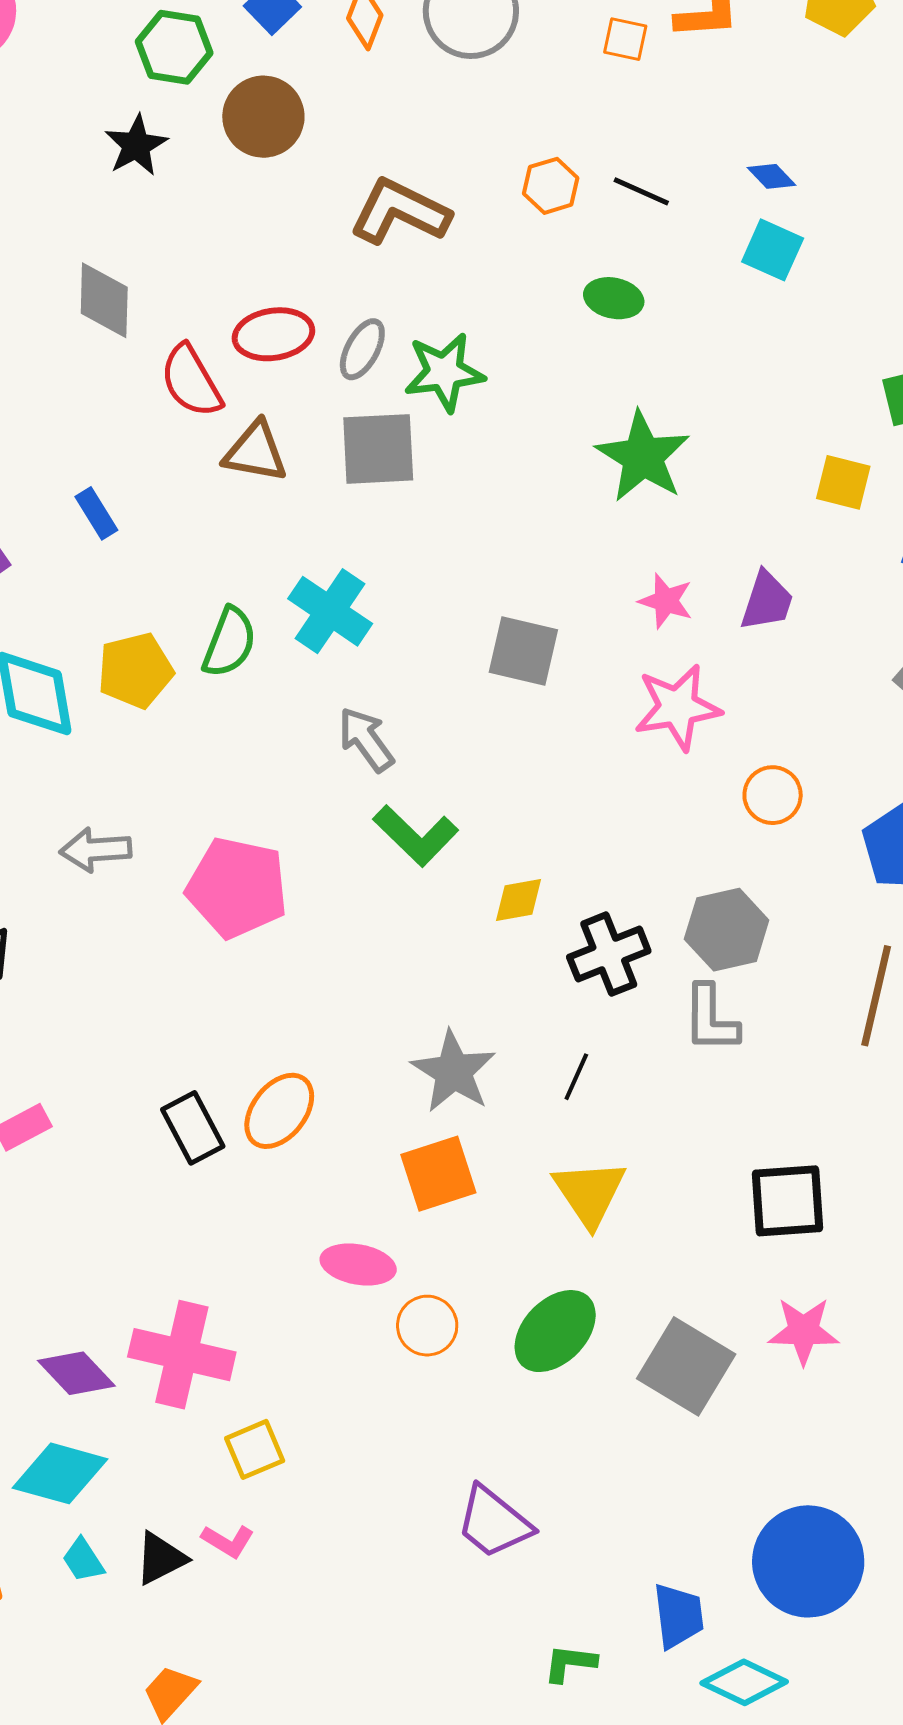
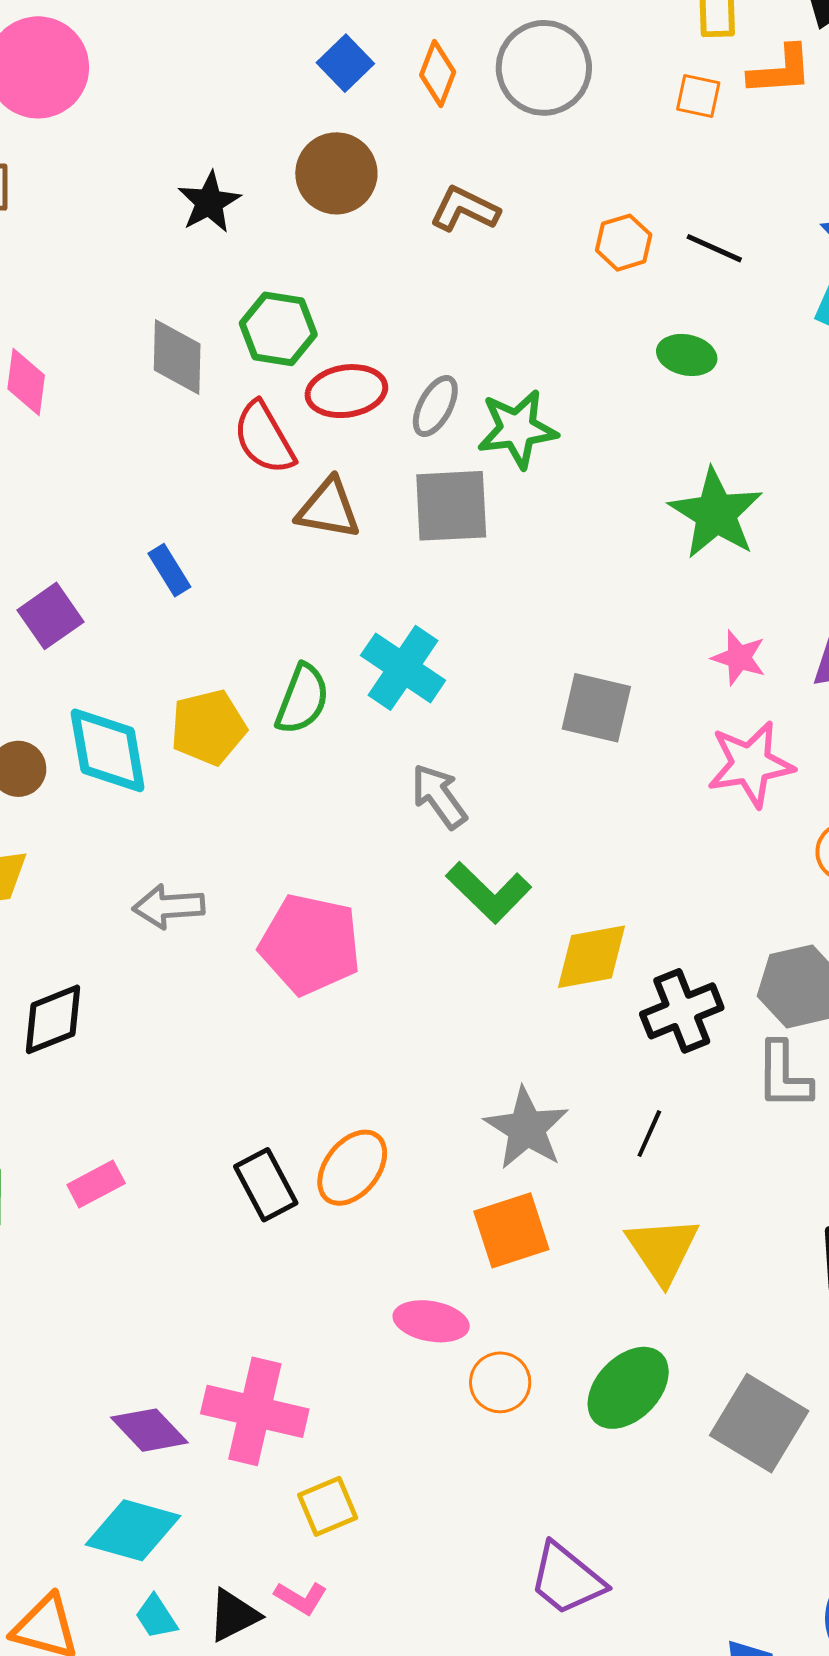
green hexagon: (174, 47) -> (278, 329), moved
brown L-shape: (400, 212) -> (465, 209), moved, size x0.7
yellow diamond: (519, 900) -> (592, 957), size x1.5

